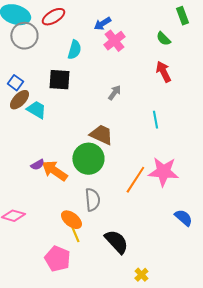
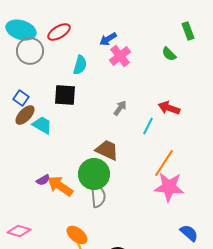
red arrow: (163, 72) -> (169, 108), moved, turned -45
cyan line: (155, 120) -> (148, 126), moved, turned 36
orange line: (135, 180) -> (164, 163), moved
gray semicircle: (92, 200) -> (98, 196), moved

